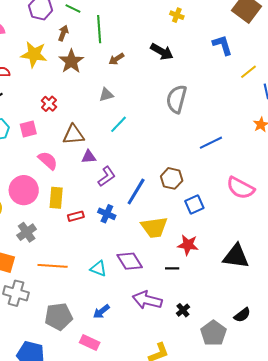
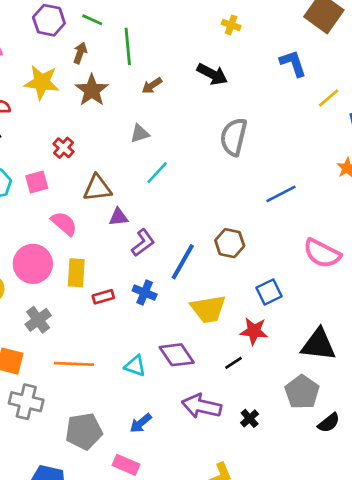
blue square: (194, 205) -> (269, 292), moved
black line: (172, 268) -> (234, 363), turned -32
gray pentagon: (213, 333) -> (302, 392), moved

